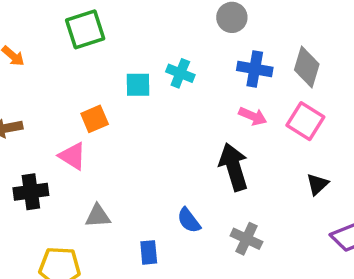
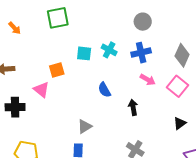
blue cross: (255, 69) -> (141, 53), moved, turned -30
black arrow: (234, 167) -> (133, 107), size x0.6
gray triangle: (98, 216) -> (85, 126), moved, turned -35
blue semicircle: (189, 220) -> (104, 90), moved

